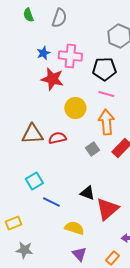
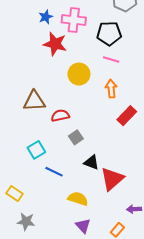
orange arrow: (106, 122) -> (111, 89), size x0.7
red semicircle: (57, 138) -> (60, 116), moved
gray square: (92, 149) -> (76, 137), moved
yellow rectangle: (13, 223) -> (15, 194), turned 56

